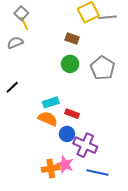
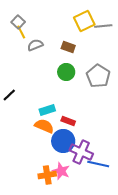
gray semicircle: (15, 43) -> (35, 45), moved
blue circle: (67, 134) -> (63, 141), size x1.5
blue line: (97, 173) -> (98, 164), moved

